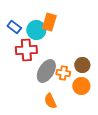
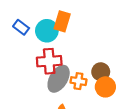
red cross: (26, 50) -> (49, 61), moved
orange circle: (81, 86) -> (105, 87), moved

